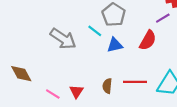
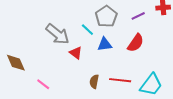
purple line: (163, 18) -> (138, 16), moved
red triangle: (76, 91) -> (76, 53), moved, turned -32

